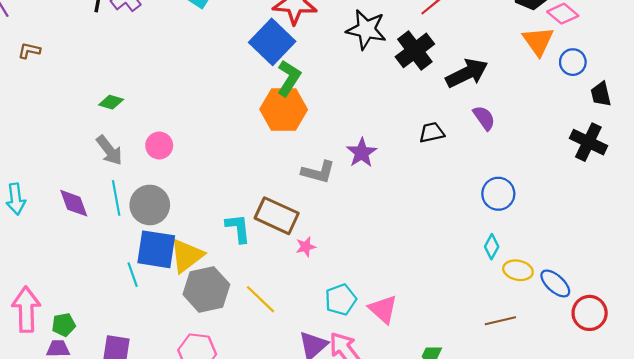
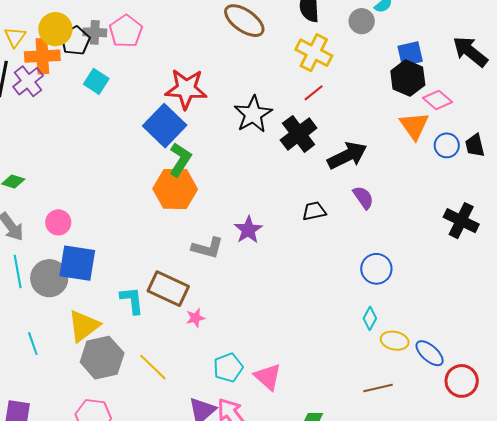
black star: (366, 29) -> (253, 114), turned 30
black trapezoid: (601, 94) -> (475, 145), moved
blue square: (156, 249) -> (77, 263), moved

